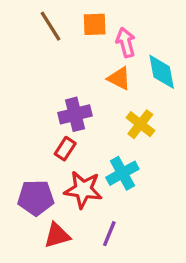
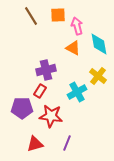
yellow cross: (140, 124) -> (98, 76), moved
cyan cross: (122, 173) -> (77, 92), moved
purple pentagon: (36, 198) -> (22, 108), moved

